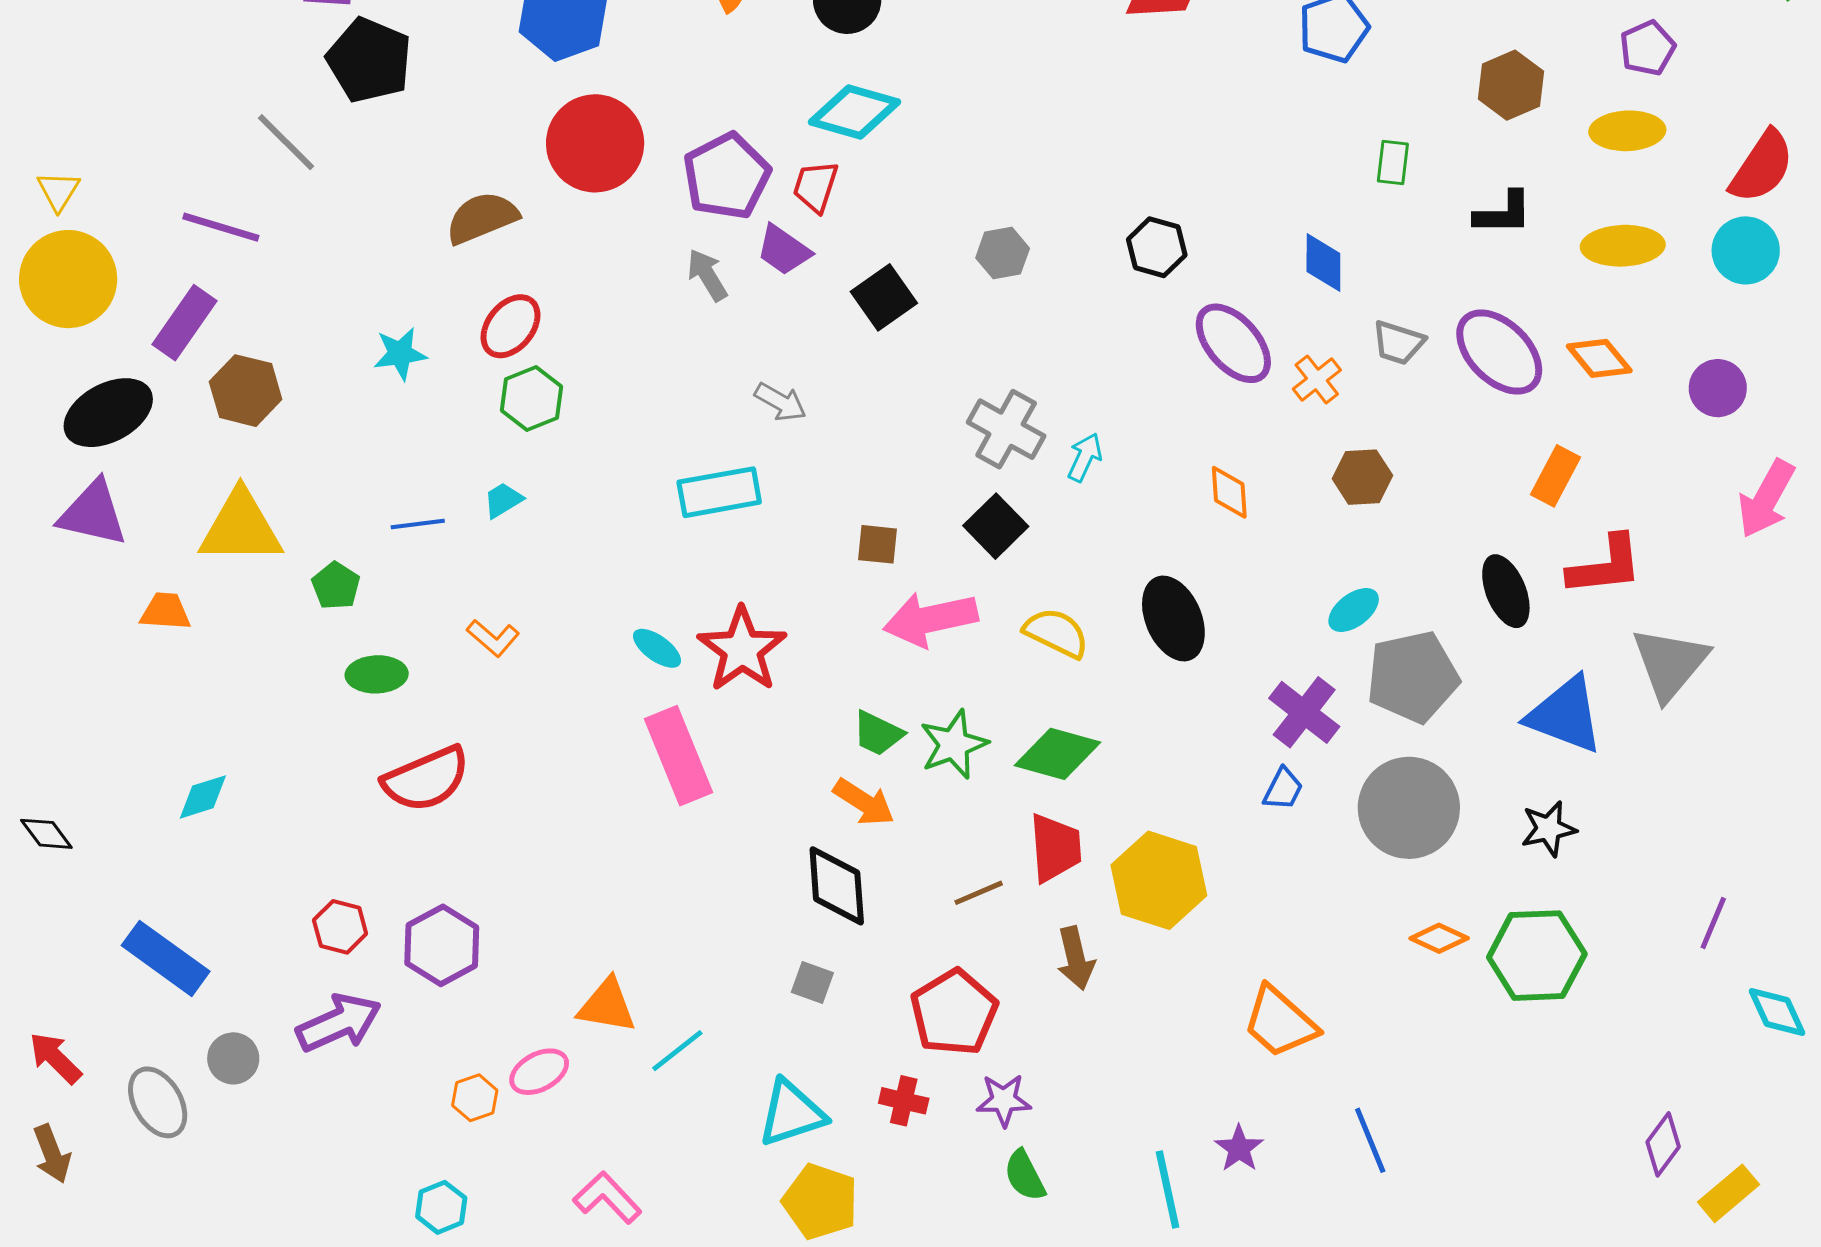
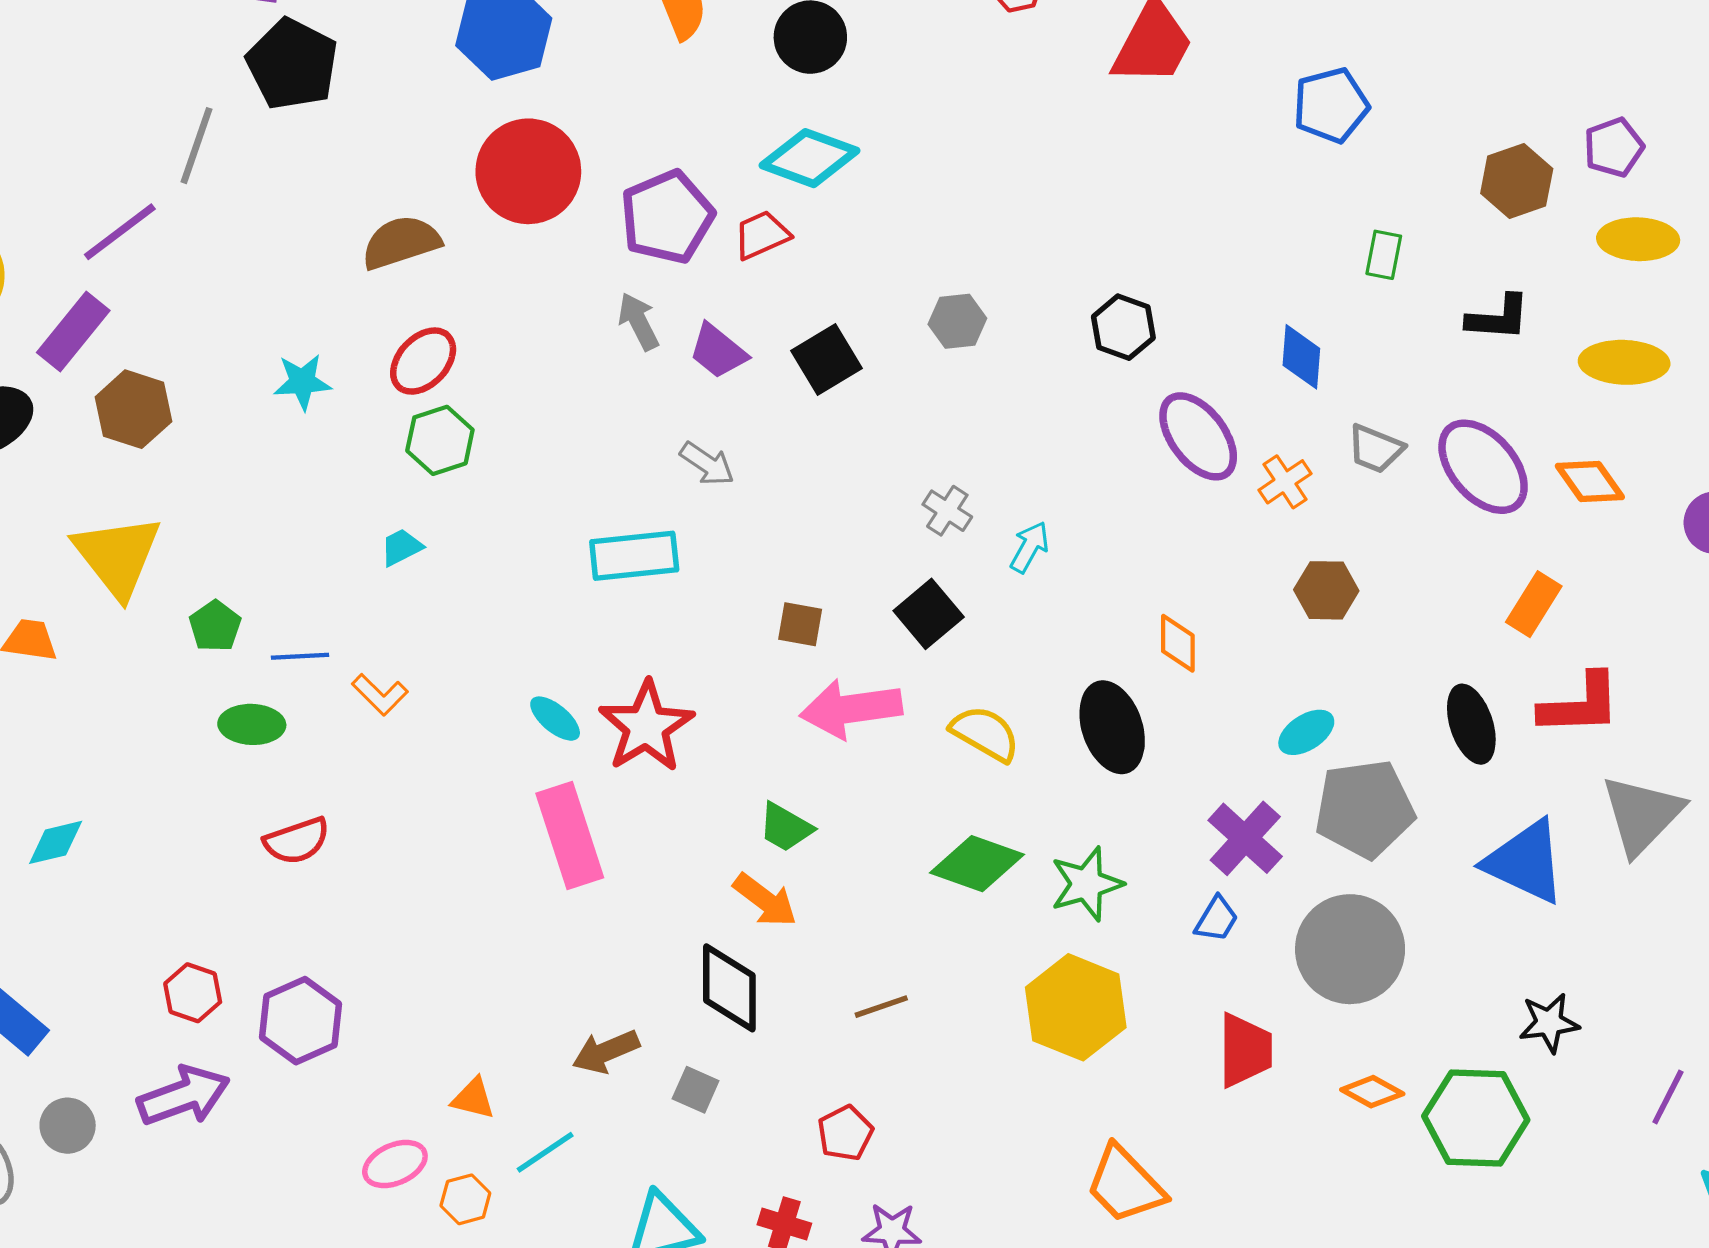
purple pentagon: (1647, 48) -> (1614, 147), moved
gray line: (286, 142) -> (197, 146), turned 60
red trapezoid: (815, 186) -> (762, 235), turned 44
purple line: (221, 227) -> (120, 232), turned -58
purple trapezoid: (784, 250) -> (718, 351), moved
gray cross: (1006, 429) -> (947, 511), size x0.6
orange diamond: (1229, 492) -> (1178, 643), moved
blue line: (418, 524) -> (300, 656), moved
yellow triangle: (241, 527) -> (117, 556), turned 48
green star: (954, 744) -> (1087, 884), moved
red semicircle: (426, 779) -> (297, 841), size x0.7
black star: (1549, 829) -> (1549, 1023), moved
red trapezoid: (1055, 848) -> (1245, 1050), moved
brown arrow: (1076, 958) -> (606, 1052), moved, turned 76
orange triangle: (607, 1006) -> (473, 1098), size x0.7
red pentagon: (954, 1012) -> (845, 1133), size x0.6
orange trapezoid: (1280, 1022) -> (1125, 1185), moved
orange hexagon: (475, 1098) -> (465, 1199), moved

